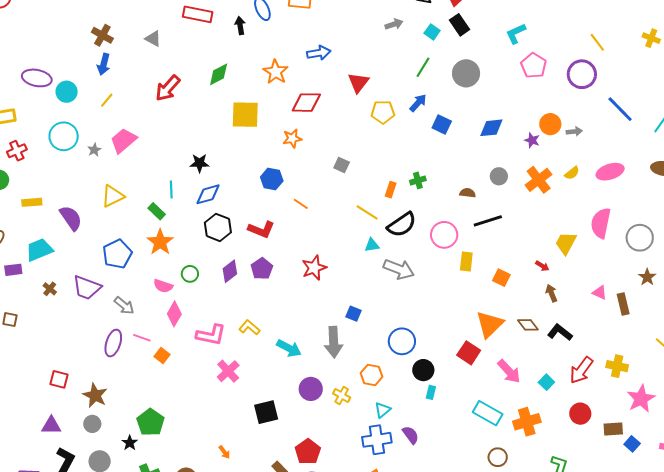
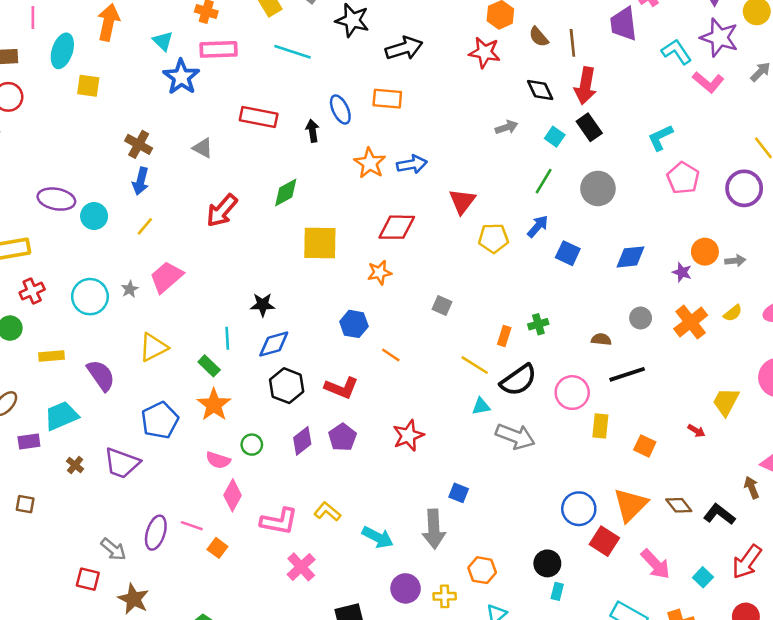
orange star: (276, 72) -> (370, 163), moved
cyan circle: (64, 136) -> (90, 297), moved
brown arrow: (551, 293) -> (752, 487), moved
gray arrow: (124, 306) -> (113, 549), moved
blue circle: (402, 341) -> (579, 509), moved
yellow cross: (342, 395) -> (445, 596), turned -30

